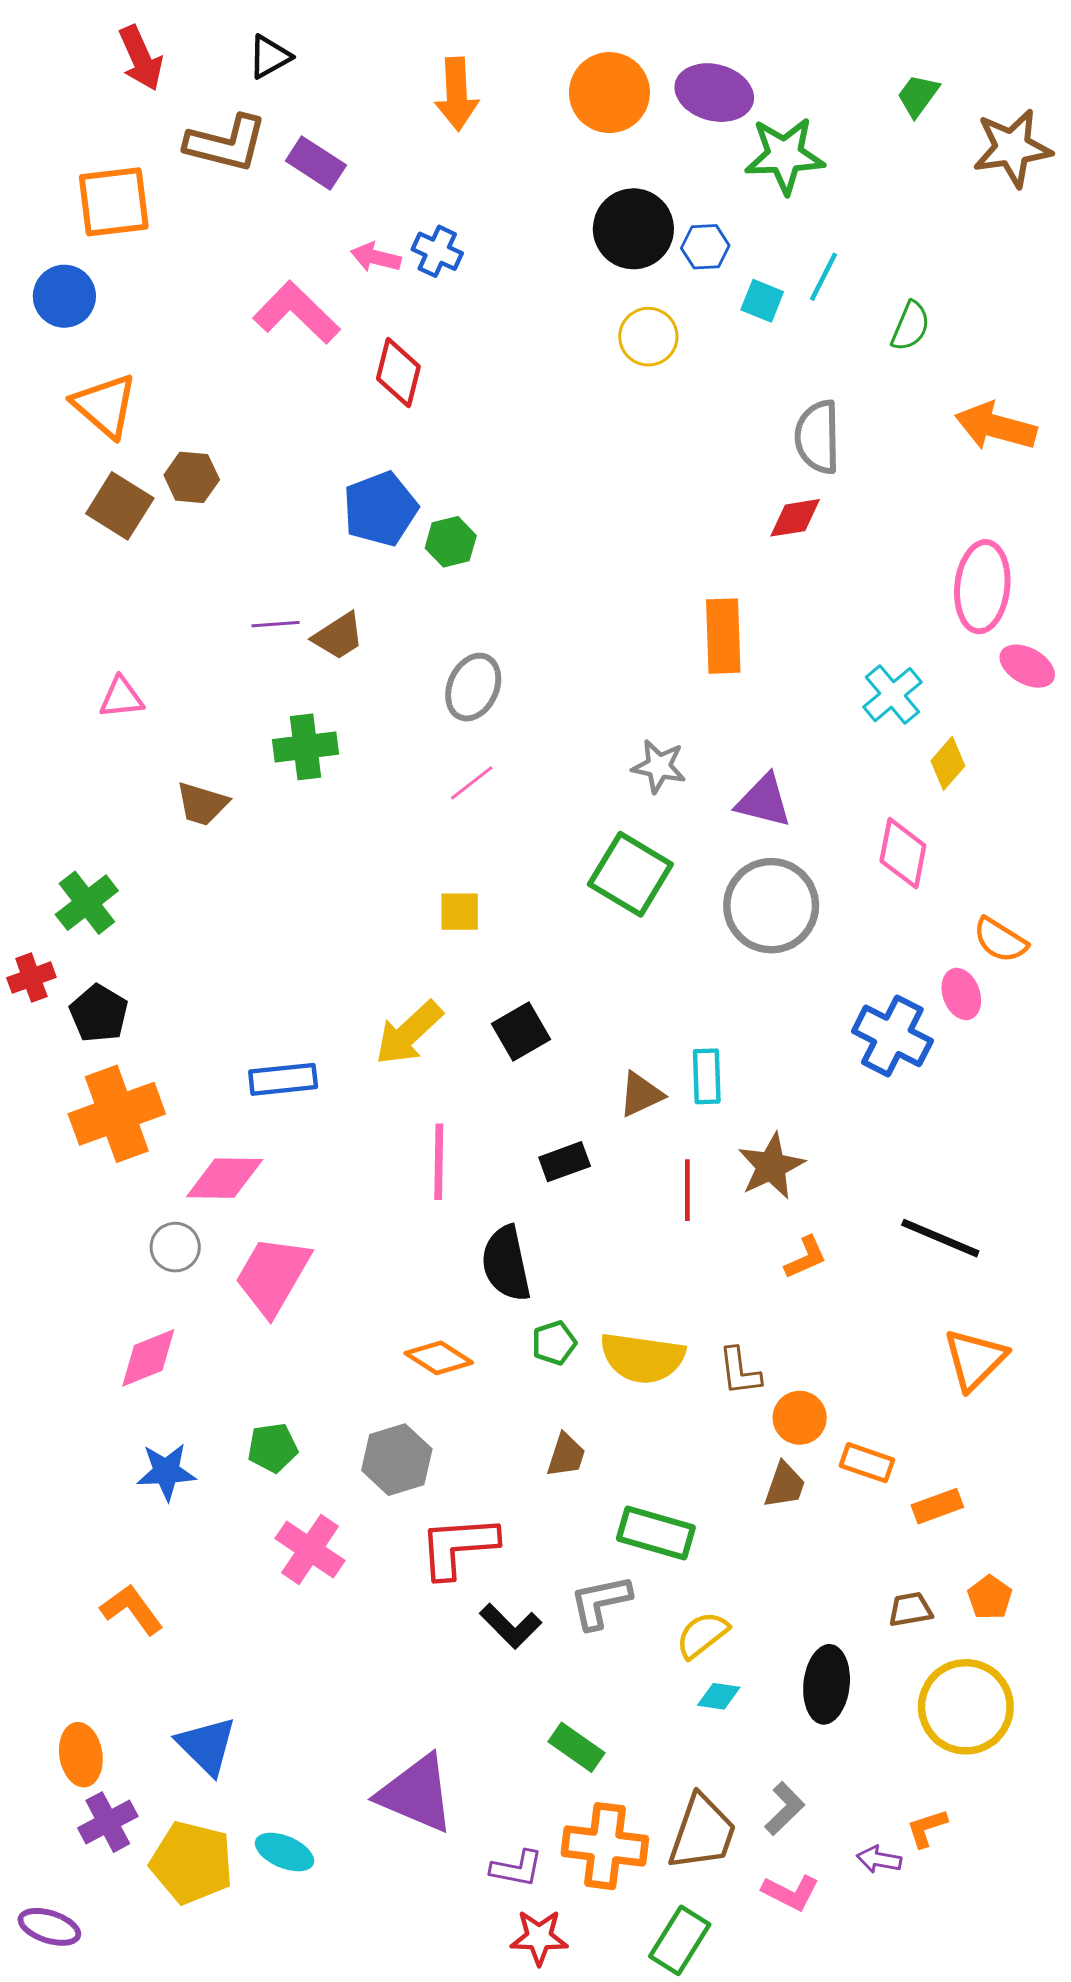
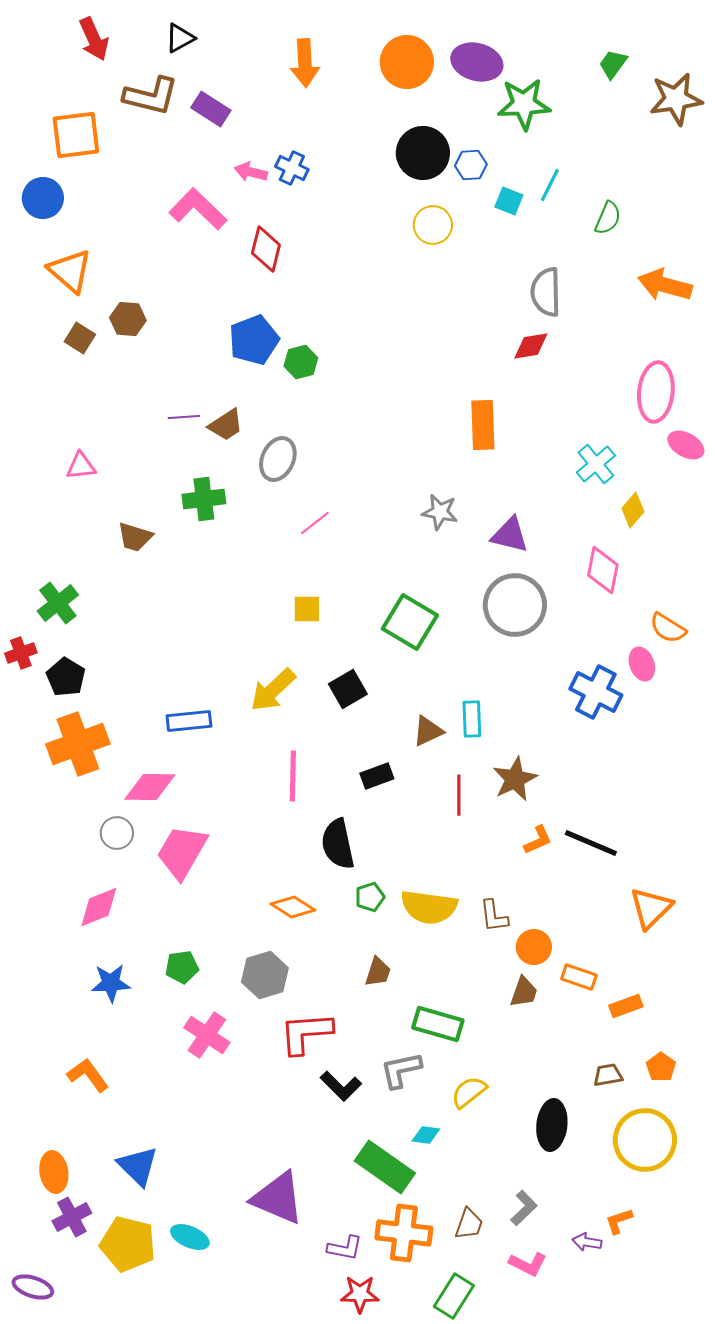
brown square: (120, 506) -> (80, 338), size x0.7
gray ellipse: (473, 687) -> (278, 459), moved
green square: (630, 874) -> (410, 622), moved
black line: (940, 1238) -> (591, 843), moved
cyan diamond: (719, 1696) -> (426, 1135), moved
green rectangle: (576, 1747) -> (385, 1167), size x1.6
brown trapezoid: (702, 1833) -> (469, 1224), size x0.6

